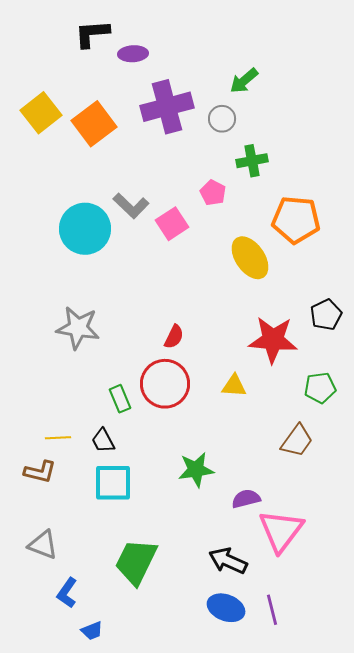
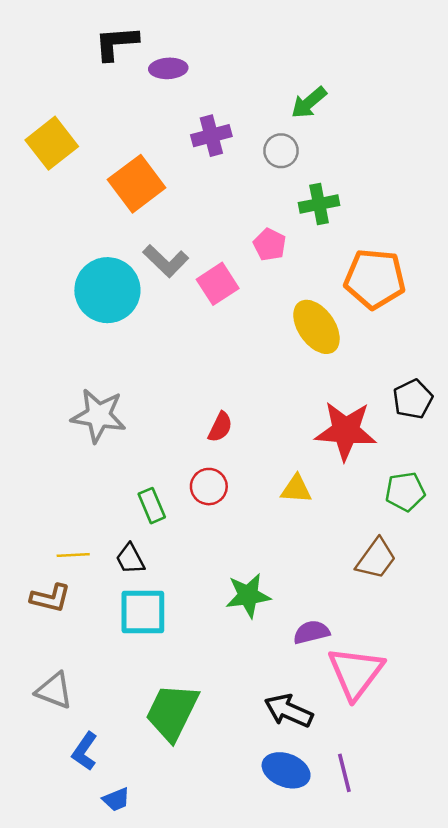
purple cross: (167, 107) -> (211, 136), size x0.6
orange square: (94, 124) -> (137, 184), moved
red circle: (165, 384) -> (209, 487), size x0.6

